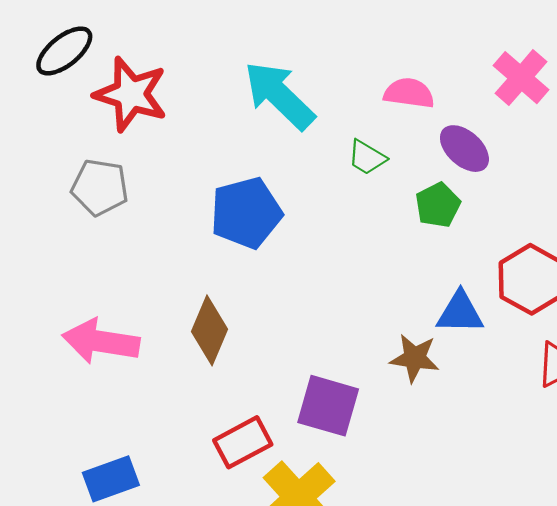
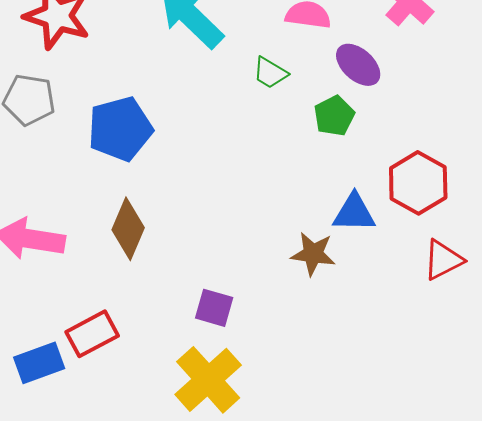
blue pentagon: (246, 213) -> (120, 129), moved
purple square: (328, 406) -> (214, 308), moved, size x0.7
red rectangle: (243, 442) -> (92, 334), moved

